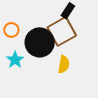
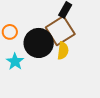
yellow semicircle: (64, 64) -> (63, 51), moved

